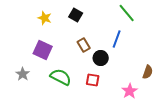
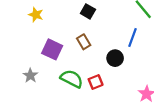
yellow star: (45, 18) -> (36, 15), moved
brown rectangle: (84, 45) -> (84, 42), moved
red square: (93, 80) -> (96, 82), moved, turned -32

